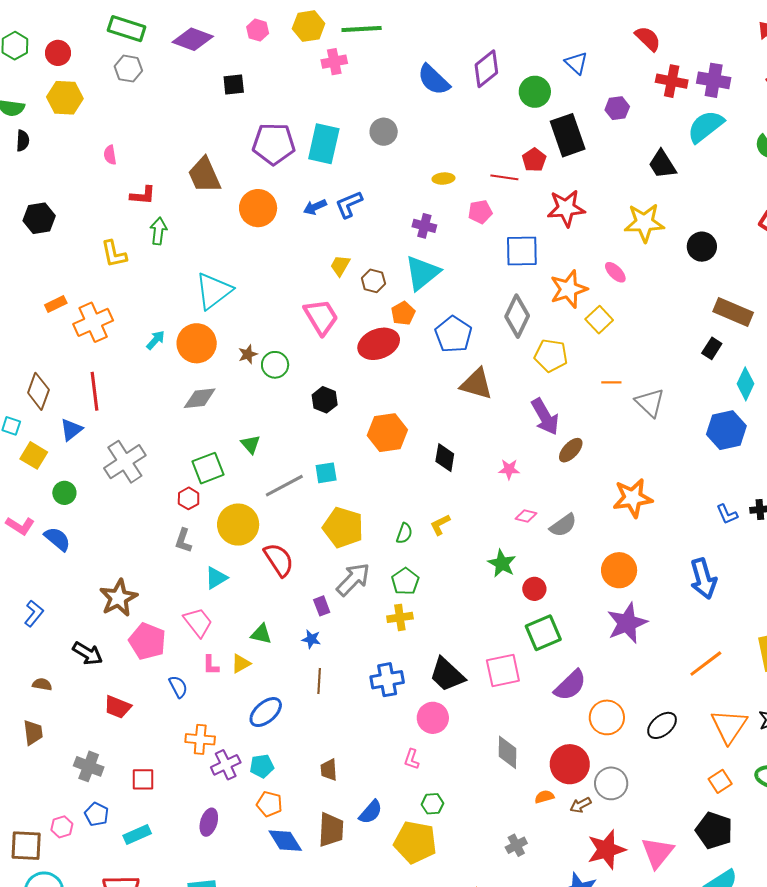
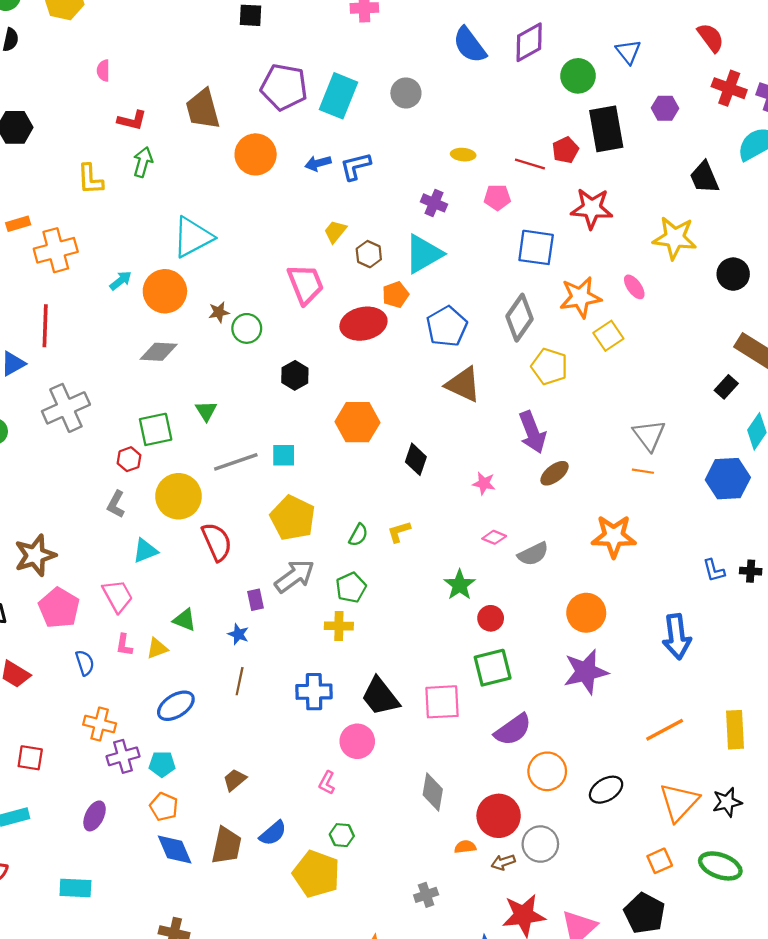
orange line: (611, 382) -> (643, 471), moved
brown trapezoid: (329, 770) -> (235, 780), turned 45

